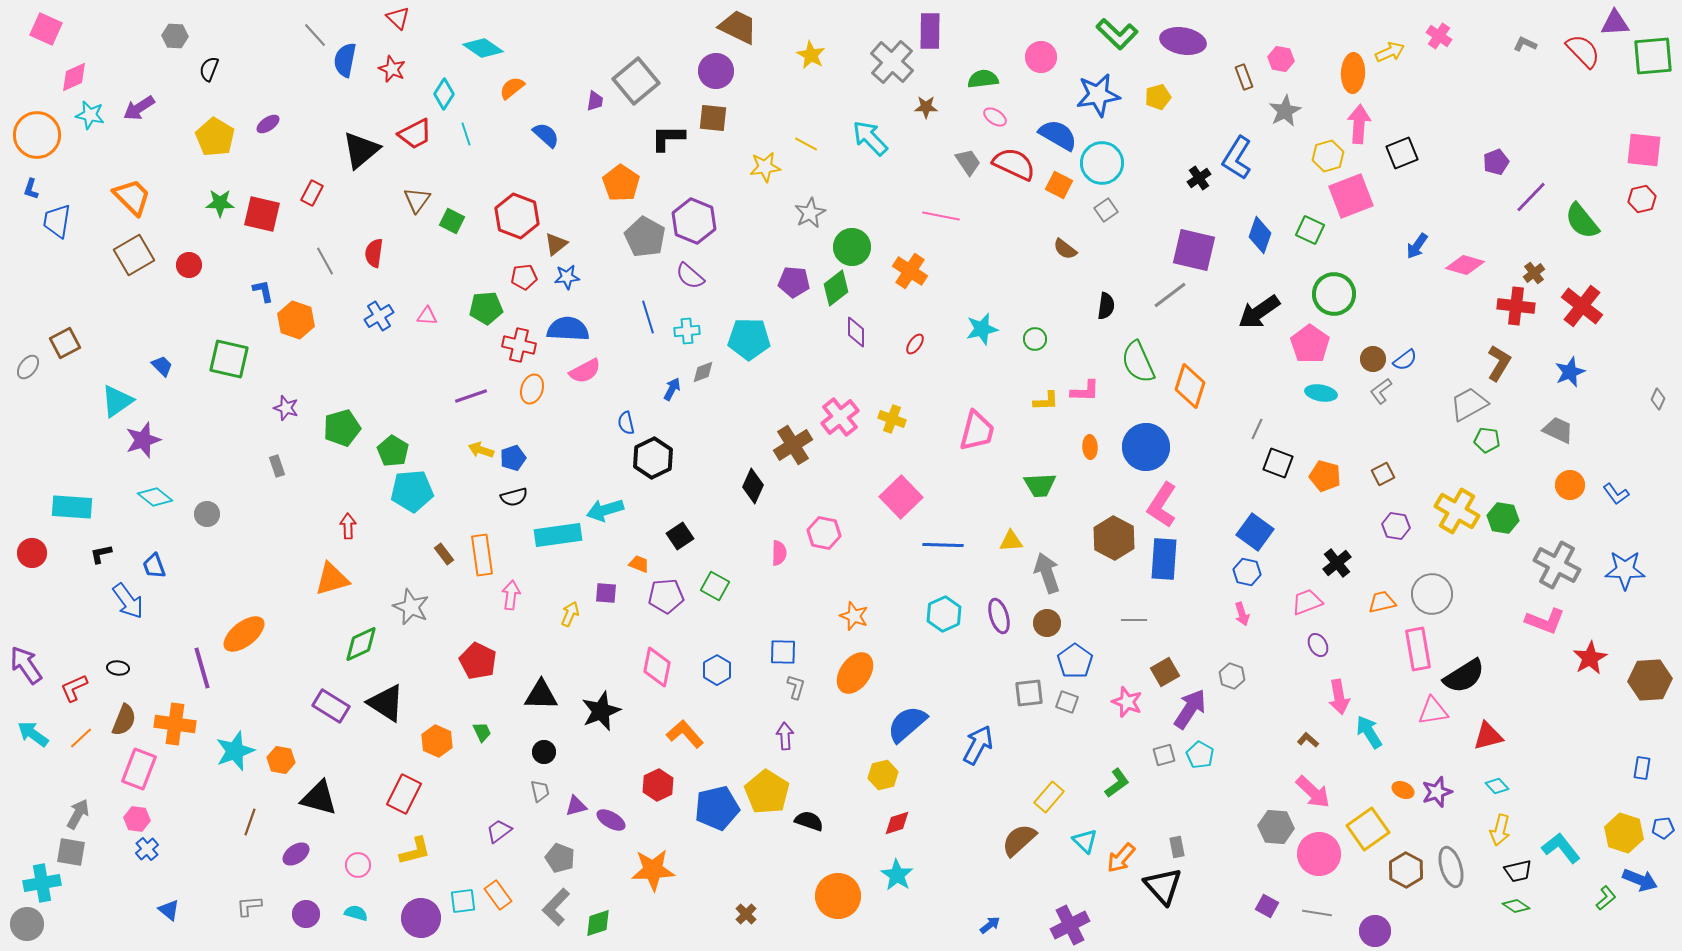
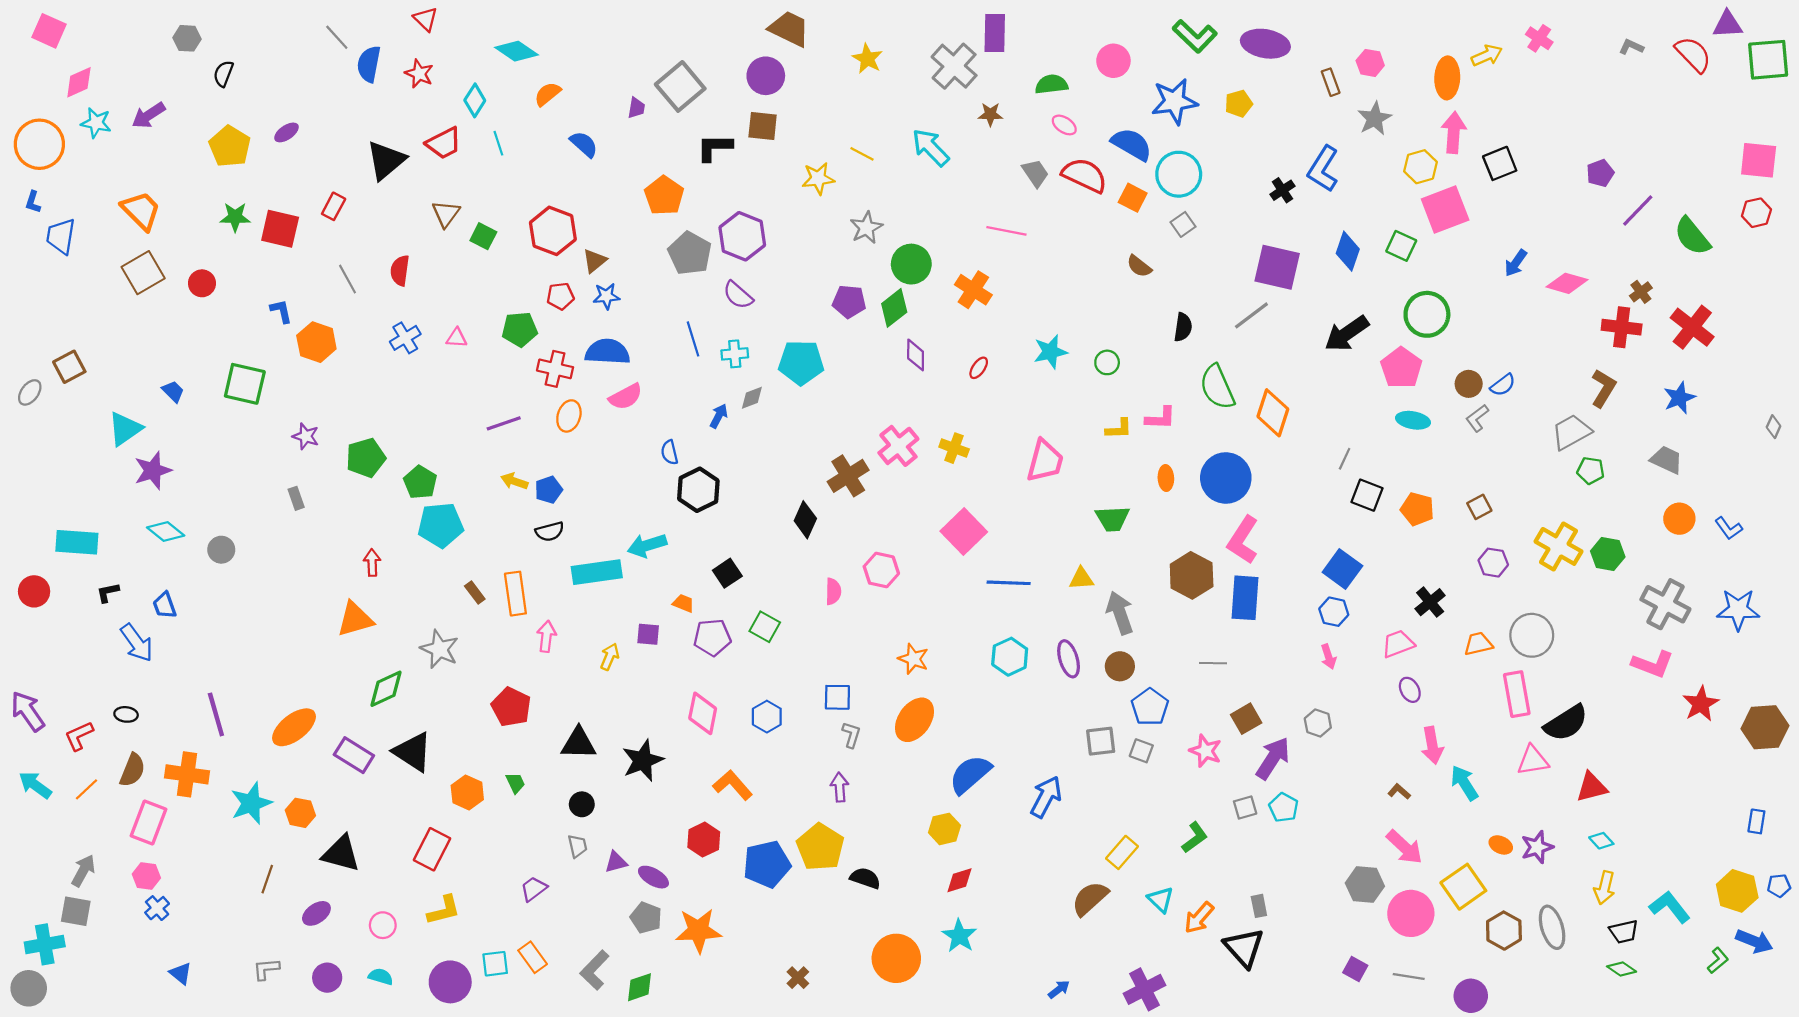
orange ellipse: (244, 634) -> (294, 727), moved
gray pentagon: (560, 858) -> (646, 918), moved

